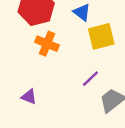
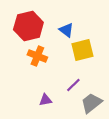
purple triangle: (29, 97) -> (45, 100), moved, turned -32

